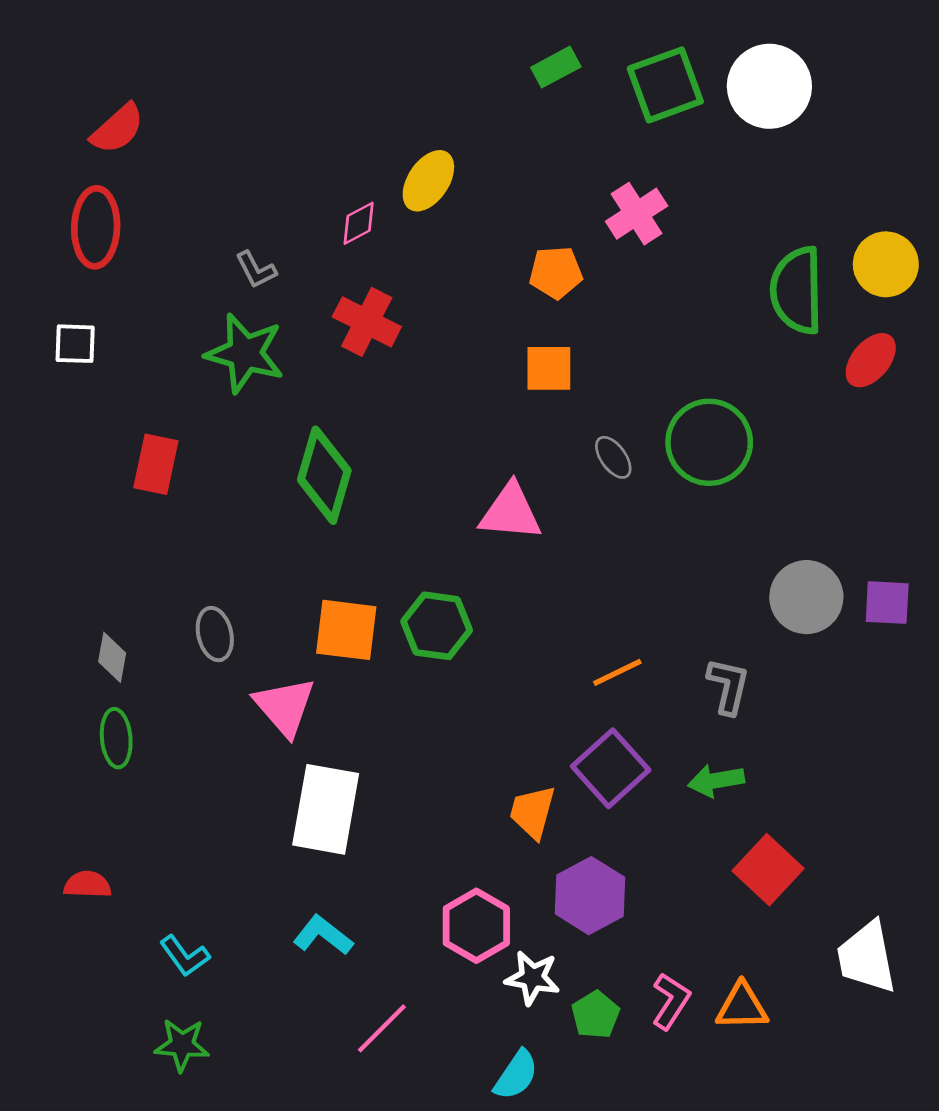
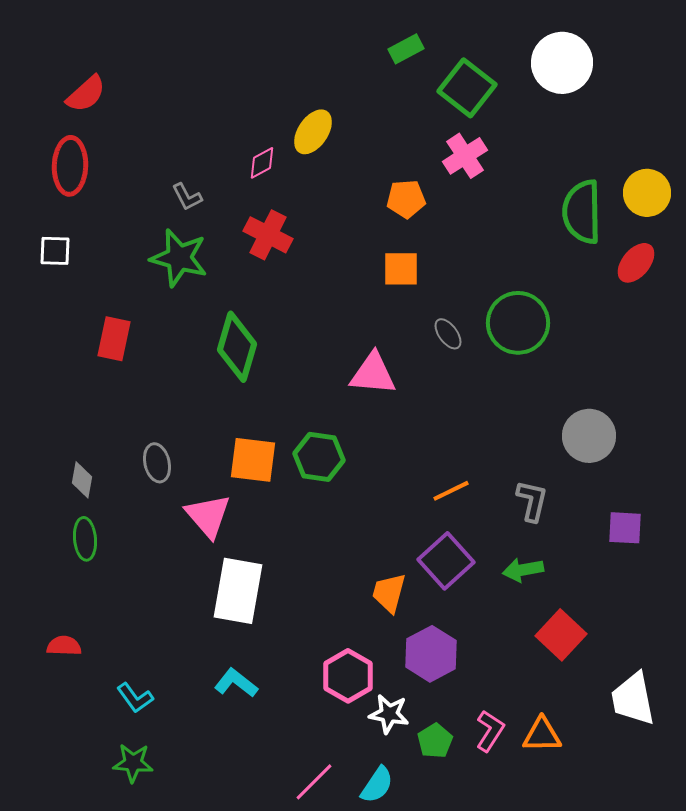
green square: (665, 85) -> (467, 88), moved, turned -32
purple square: (887, 603) -> (625, 528), moved
pink line: (382, 1028) -> (314, 782), moved

